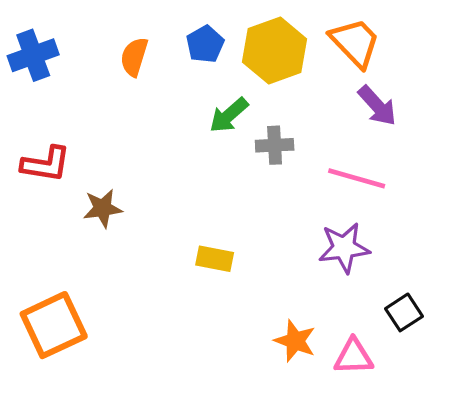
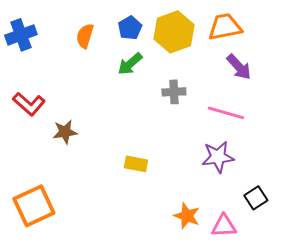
orange trapezoid: (355, 43) -> (225, 27), turned -57
green arrow: (229, 115) -> (130, 64), moved
red L-shape: (46, 164) -> (29, 104), turned 32

